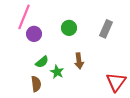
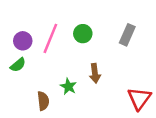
pink line: (24, 17) -> (50, 38), moved
purple circle: (34, 34) -> (23, 41), moved
green semicircle: (42, 62) -> (18, 65), moved

